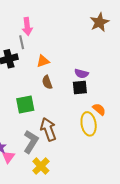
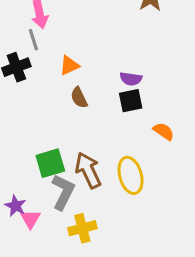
green square: (25, 104) -> (50, 163), moved
yellow ellipse: (89, 124) -> (131, 175), moved
yellow cross: (41, 166) -> (82, 228), turned 36

